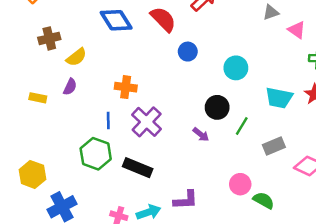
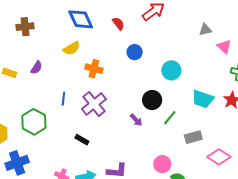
red semicircle: (163, 19) -> (118, 24), size x0.6
yellow semicircle: (76, 57) -> (71, 48), moved
orange cross: (126, 87) -> (94, 69), moved
green hexagon: (96, 154) -> (34, 122), moved
black rectangle: (138, 168) -> (82, 140), size x0.6

